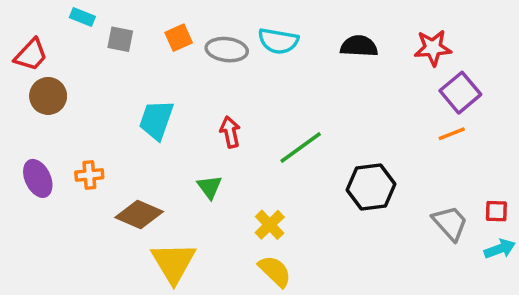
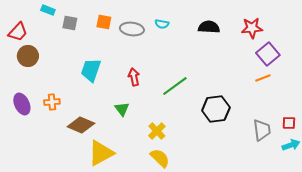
orange square: (179, 38) -> (104, 22), turned 35
cyan semicircle: (278, 41) -> (162, 24), size x0.6
gray trapezoid: (450, 223) -> (262, 130), turned 35
yellow triangle: (173, 263) -> (101, 153), turned 32

